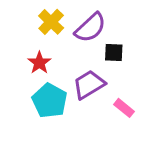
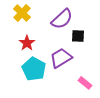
yellow cross: (51, 22) -> (22, 13), moved
pink rectangle: (124, 108) -> (85, 83), moved

